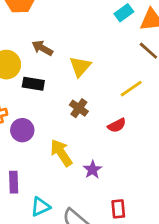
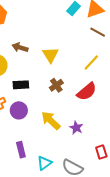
black rectangle: (33, 84) -> (21, 85), moved
brown cross: (79, 108) -> (56, 85), turned 32
red semicircle: (117, 125) -> (87, 92), size x1.5

